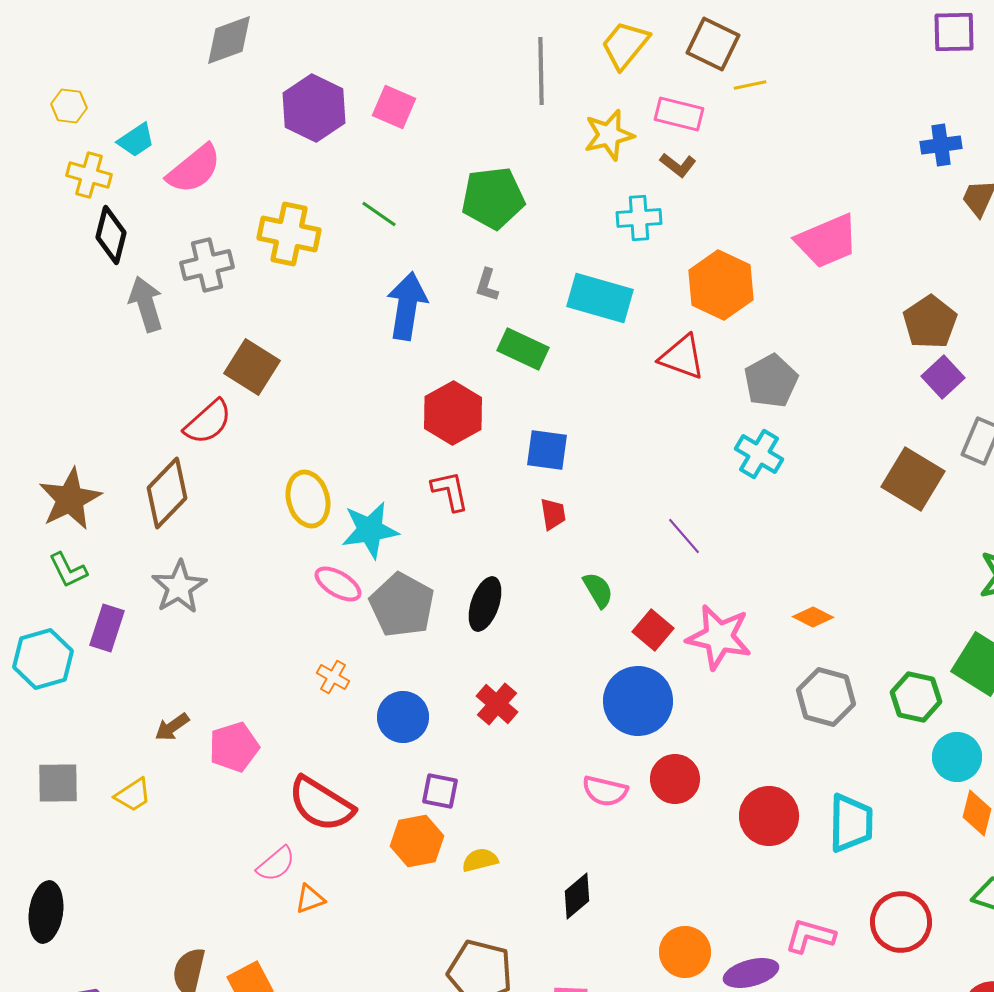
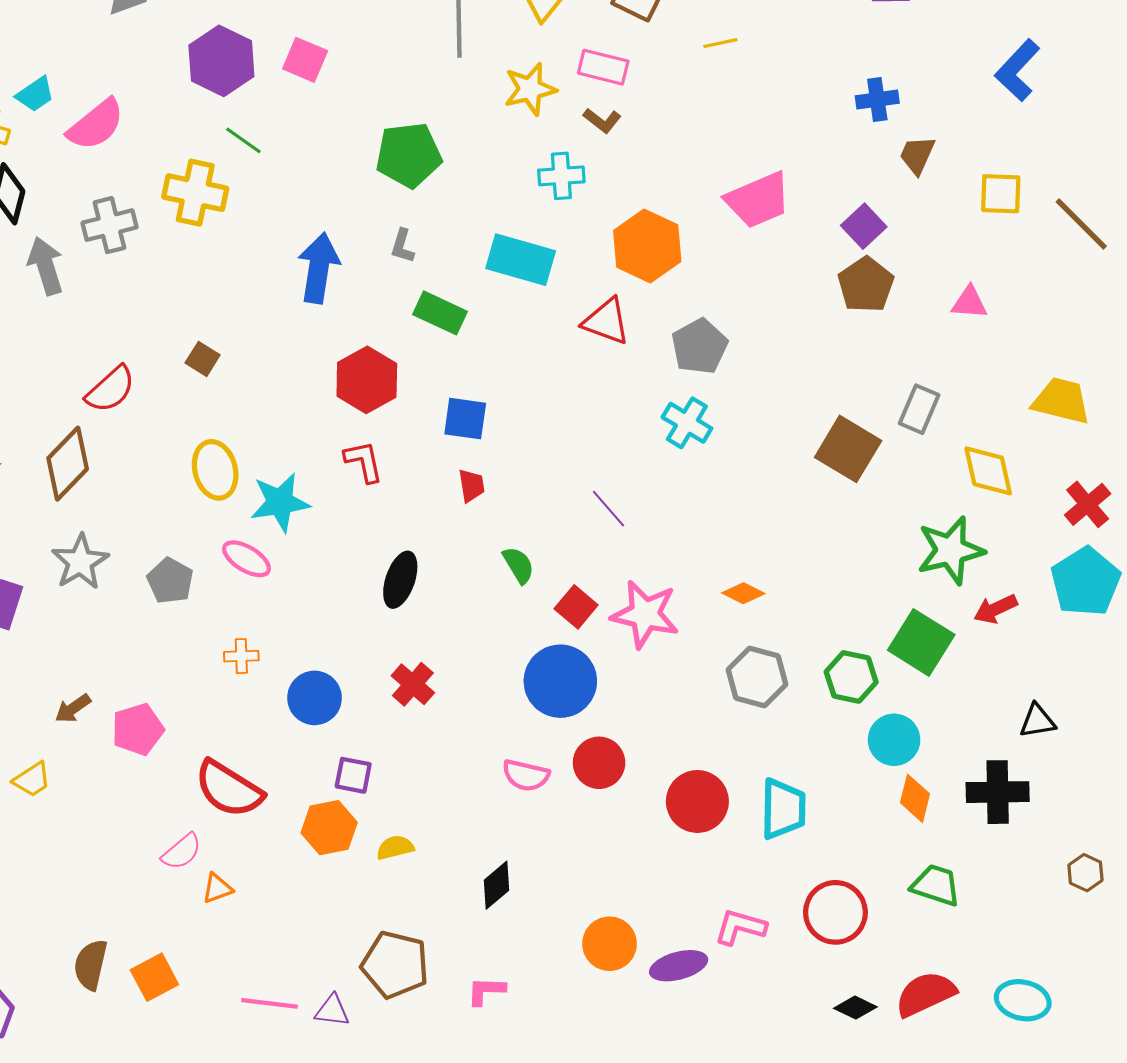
yellow line: (750, 85) -> (720, 43), moved
green line: (379, 214) -> (243, 140), moved
brown square: (252, 367) -> (203, 359), moved, size x0.6
purple square: (943, 377) -> (864, 226), moved
gray pentagon: (402, 605) -> (170, 581), moved, size x0.7
orange cross: (333, 677) -> (241, 656), turned -32

